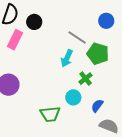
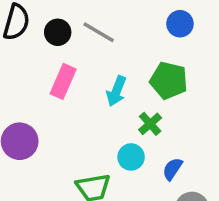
gray line: (77, 37) -> (99, 32), moved
pink rectangle: (15, 40) -> (63, 81), moved

